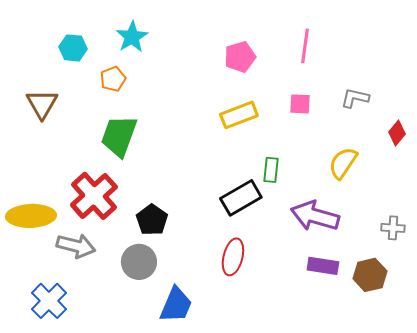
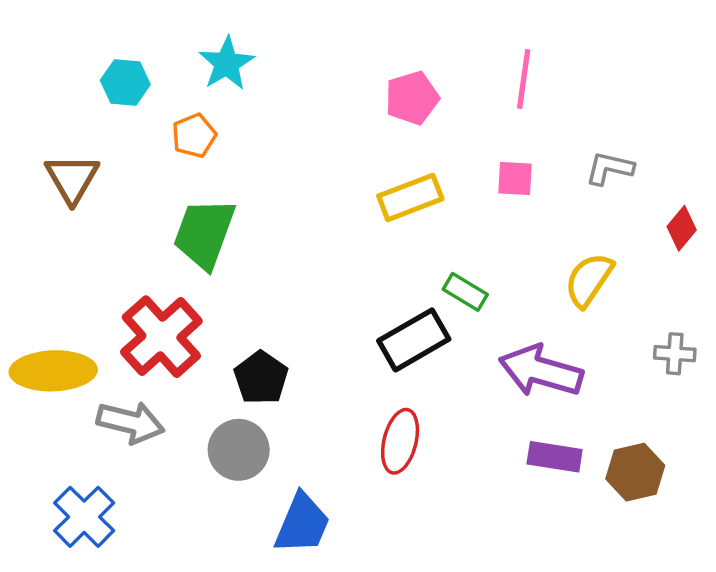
green rectangle: (271, 170) -> (465, 292), turned -65
gray cross: (393, 228) -> (675, 354), moved

